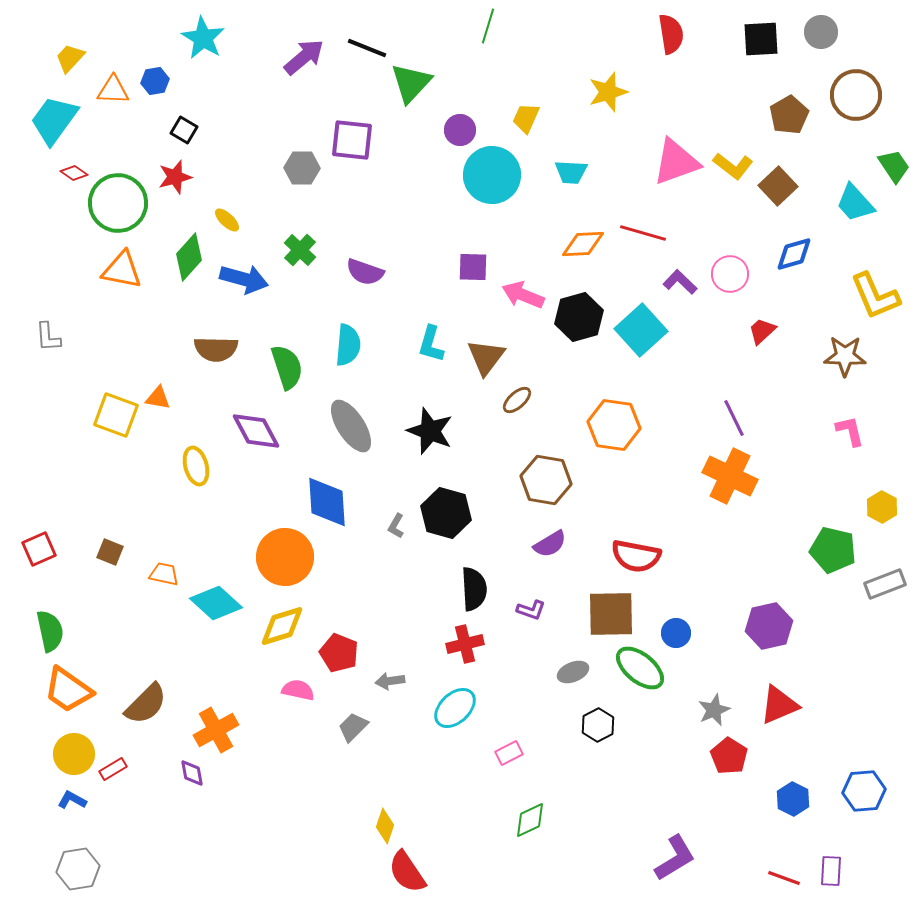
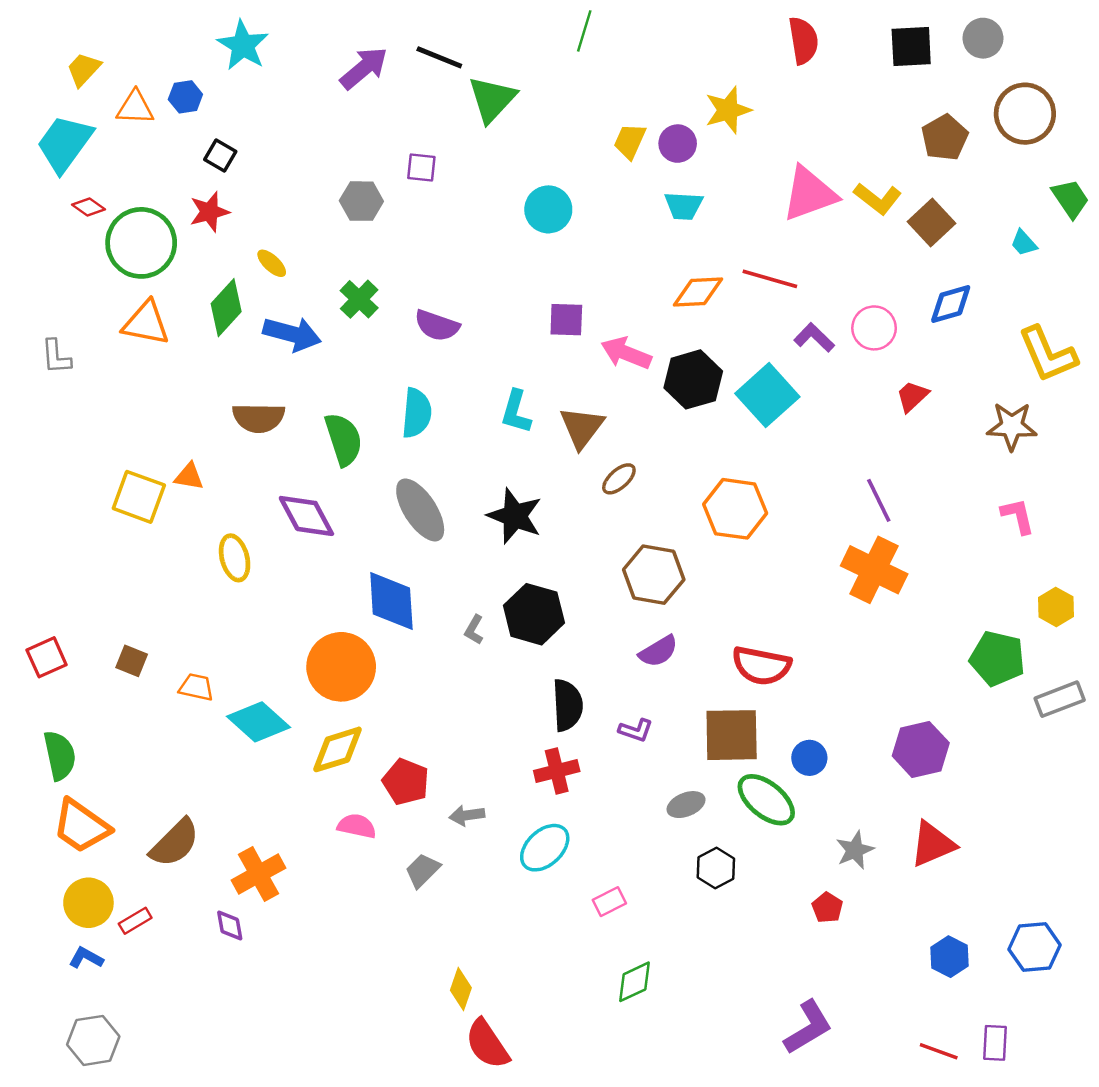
purple circle: (460, 130) -> (678, 144), moved
purple square: (352, 140) -> (421, 167), size x0.6
cyan circle: (492, 175) -> (548, 209), moved, size x0.7
cyan trapezoid: (855, 203) -> (1024, 243), size x0.6
gray L-shape: (48, 337) -> (56, 357), moved
red pentagon: (729, 756) -> (827, 908), moved, size x0.7

